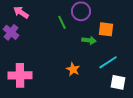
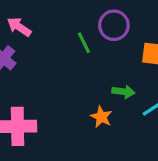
green arrow: (89, 40) -> (123, 92), moved

